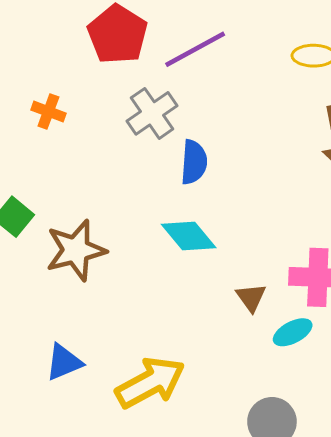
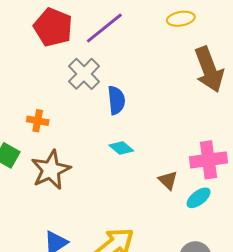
orange cross: (48, 112) -> (38, 121), moved
cyan diamond: (189, 236) -> (121, 148), size x0.7

